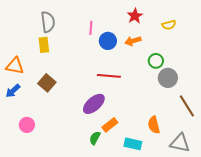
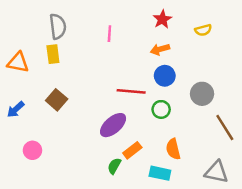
blue circle: (108, 41) -> (165, 76), moved
green circle: (156, 61) -> (161, 109), moved
orange triangle: (15, 66) -> (18, 63), moved
orange semicircle: (154, 125) -> (173, 149), moved

